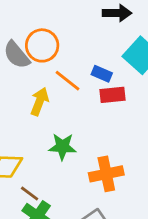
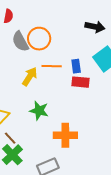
blue rectangle: (102, 74) -> (76, 66), turned 48
orange line: (68, 81) -> (52, 66), turned -48

